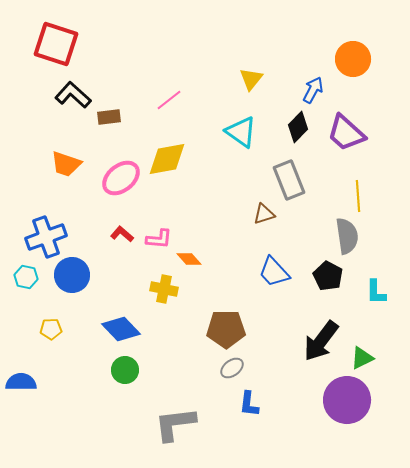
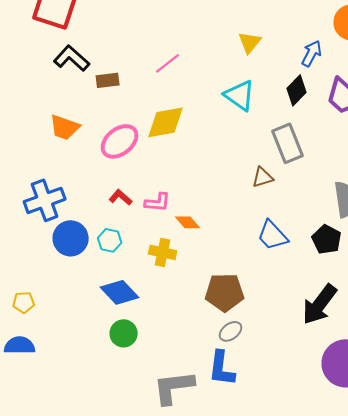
cyan hexagon: (26, 277) -> (110, 240), moved
yellow pentagon: (51, 329) -> (24, 302), moved
blue L-shape: (249, 404) -> (222, 368), moved, size x1.4

